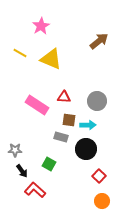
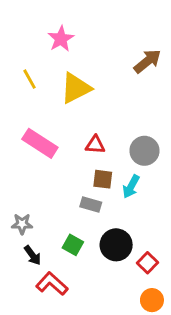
yellow line: (20, 53) -> (30, 79), turned 32
yellow triangle: (51, 59) -> (76, 88), turned -50
pink rectangle: (37, 105) -> (40, 143), moved
cyan arrow: (88, 125) -> (131, 187), turned 119
black circle: (86, 149) -> (116, 245), moved

